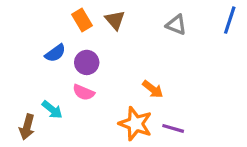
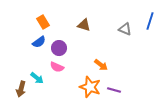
orange rectangle: (82, 20) -> (43, 22), moved
brown triangle: (115, 20) -> (84, 25), moved, turned -32
gray triangle: (176, 25) -> (125, 29), moved

